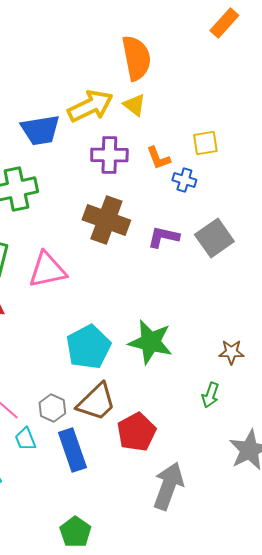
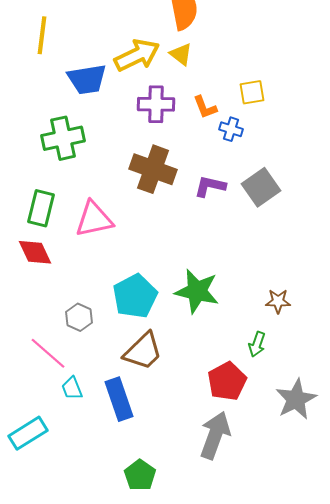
gray hexagon: (52, 408) -> (79, 317), moved
red pentagon: (136, 432) -> (227, 381), moved
green pentagon: (75, 532) -> (140, 475), moved

